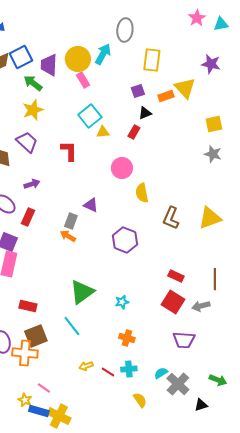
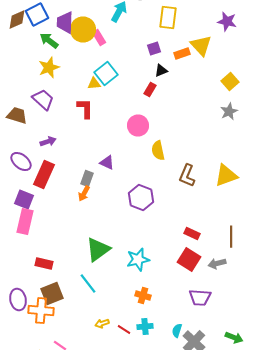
yellow circle: (78, 59) -> (83, 30), moved
yellow square: (214, 124) -> (230, 82), turned -30
yellow triangle: (103, 132) -> (94, 84), moved
gray star: (213, 154) -> (229, 112), turned 30
red rectangle: (28, 217) -> (44, 174), size x1.5
orange arrow: (68, 236) -> (84, 194), turned -91
cyan star: (122, 302) -> (138, 260), size x1.6
cyan semicircle: (161, 373) -> (177, 330), turned -40

